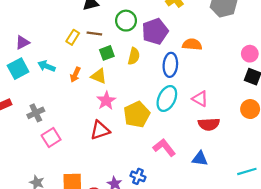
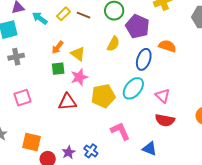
purple pentagon: (155, 31) -> (137, 26), turned 30
green square: (107, 53) -> (58, 69), moved
cyan arrow: (46, 66) -> (40, 18), moved
gray cross: (36, 113) -> (16, 57), moved

